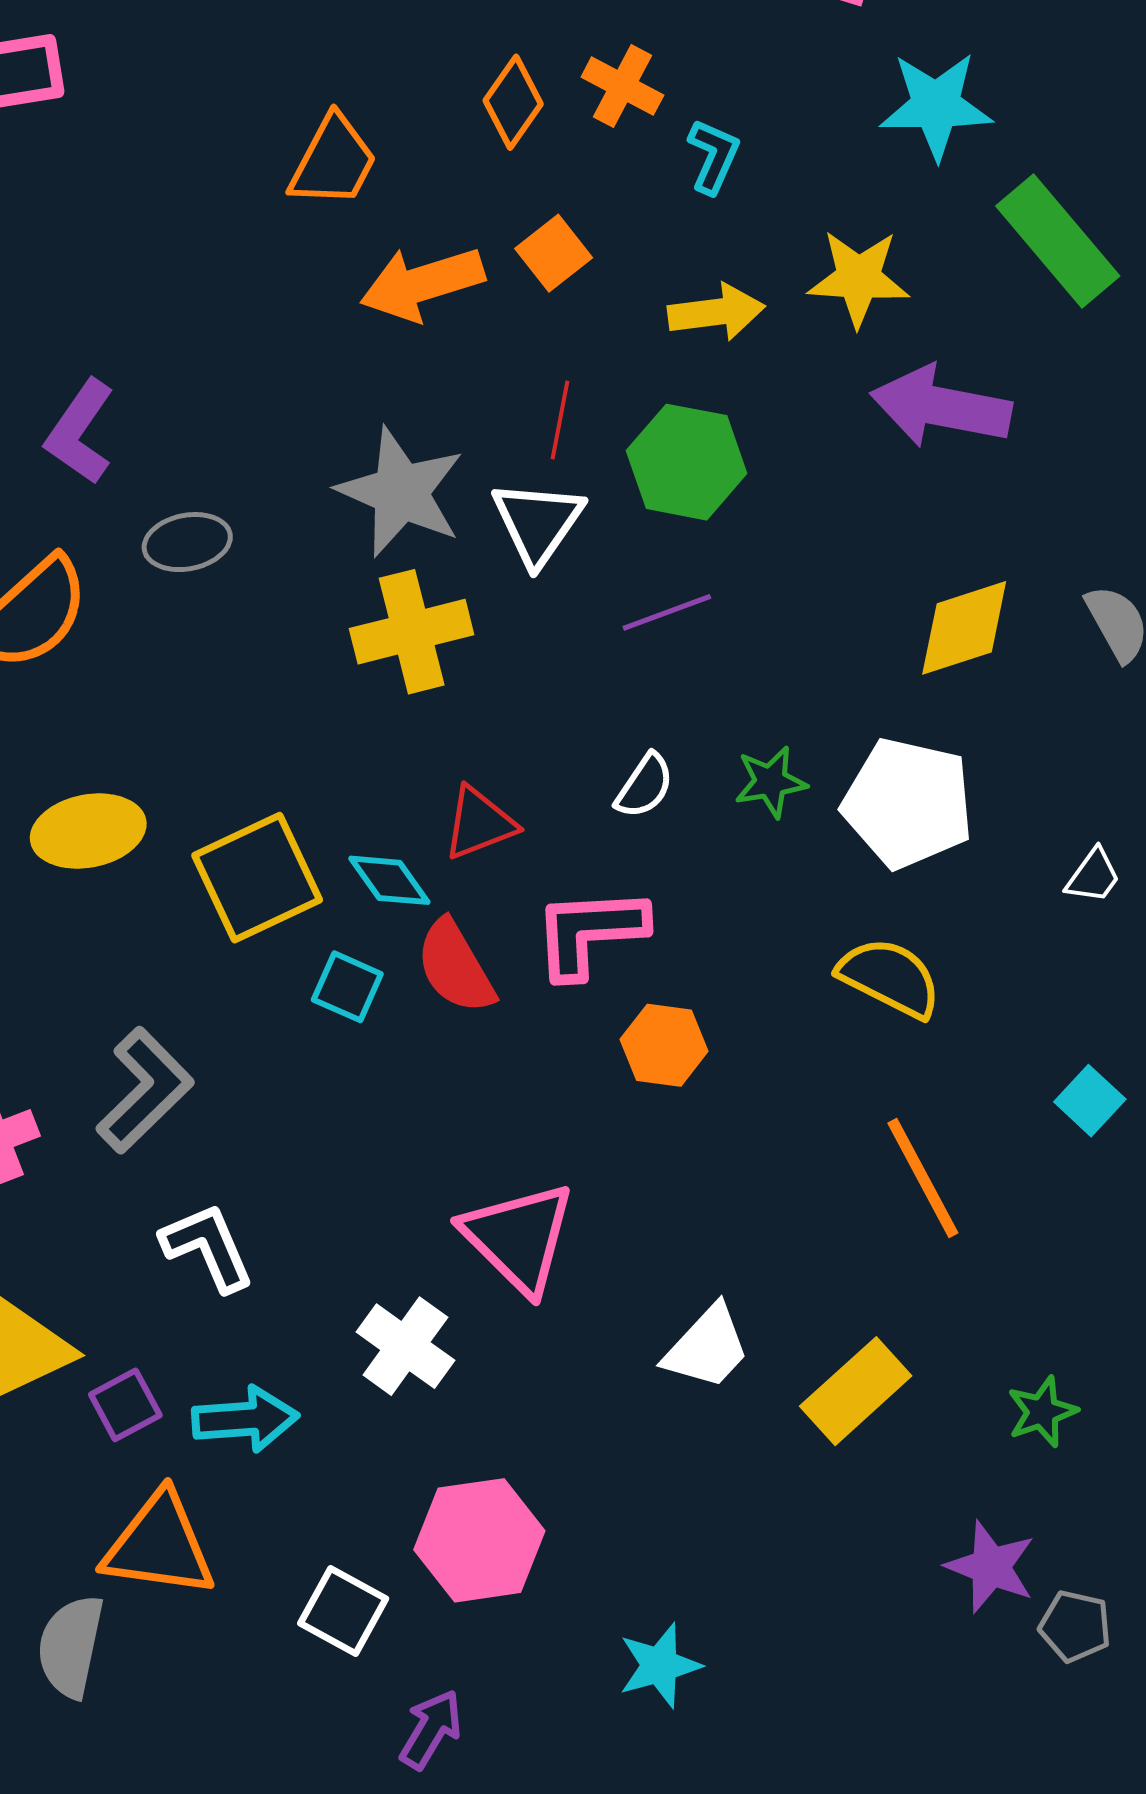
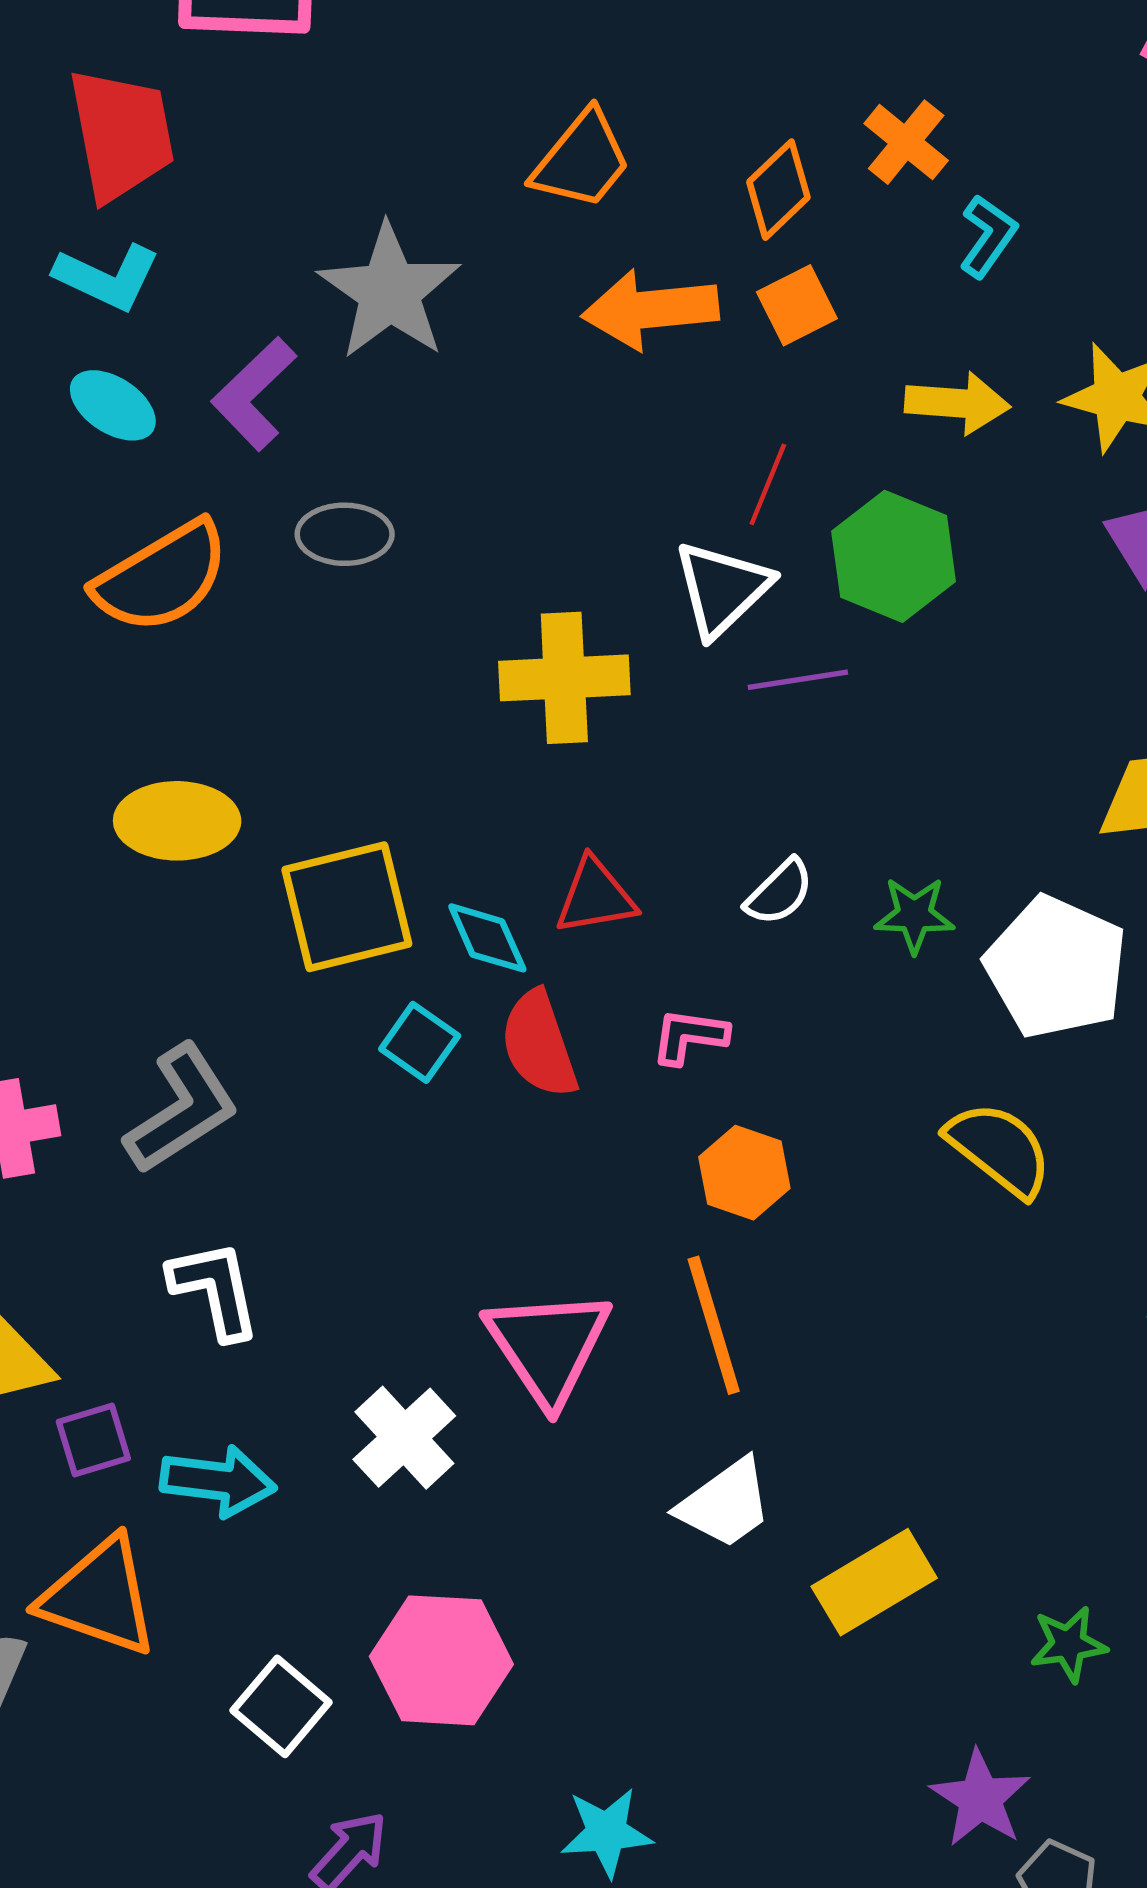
orange diamond: (513, 102) -> (778, 190), moved
gray star: (401, 492) -> (389, 292), moved
purple line: (667, 612) -> (798, 680), moved
pink L-shape: (590, 932) -> (689, 1036), size x0.6
orange line: (923, 1178) -> (714, 1325), moved

